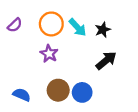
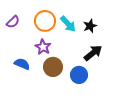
brown circle: (58, 90) -> (53, 67), moved
blue circle: (82, 92) -> (79, 75), moved
blue semicircle: (22, 95) -> (22, 64), moved

